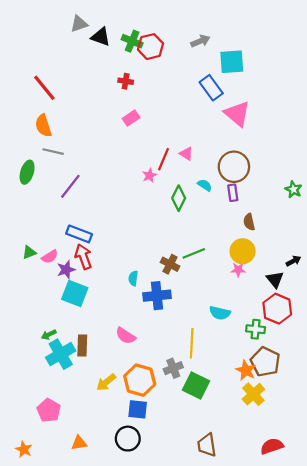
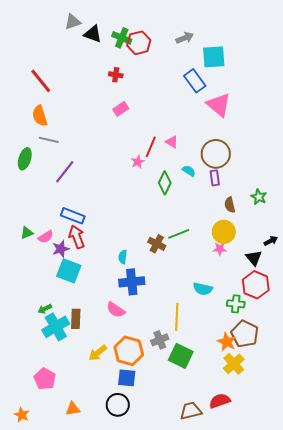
green star: (293, 190) -> (259, 197), moved
blue cross: (157, 296) -> (132, 282), moved
brown trapezoid: (207, 445) -> (191, 411), turned 85
red semicircle: (272, 446) -> (220, 401), moved

